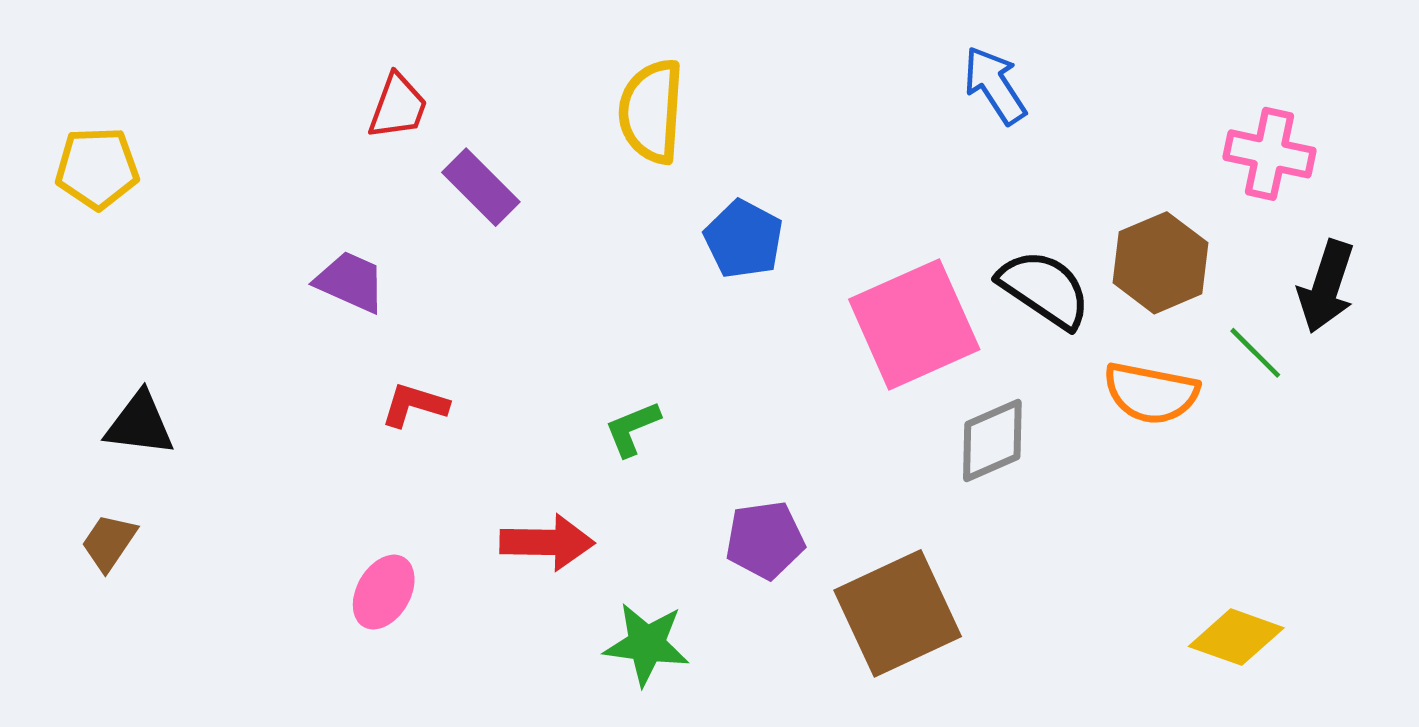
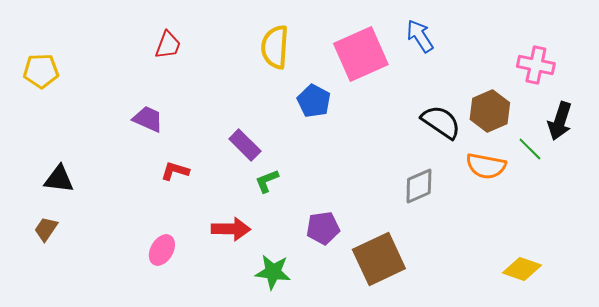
purple rectangle: (481, 187) -> (245, 145), moved
pink square: (914, 324) -> (361, 54), moved

